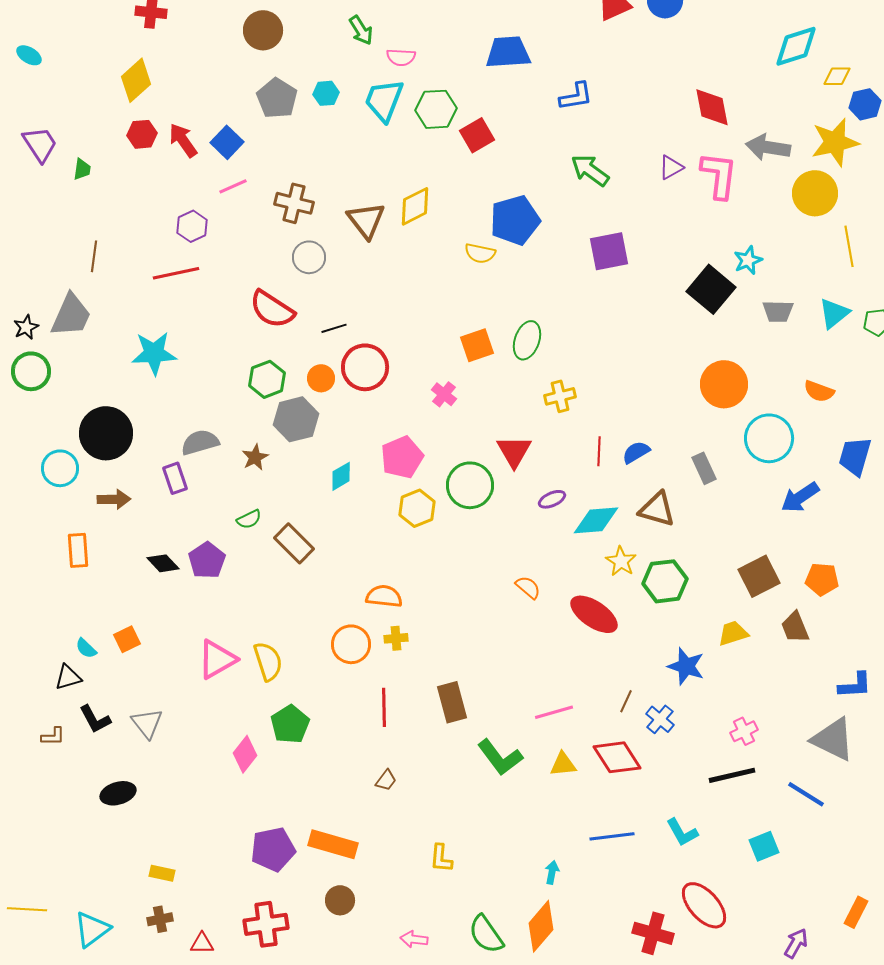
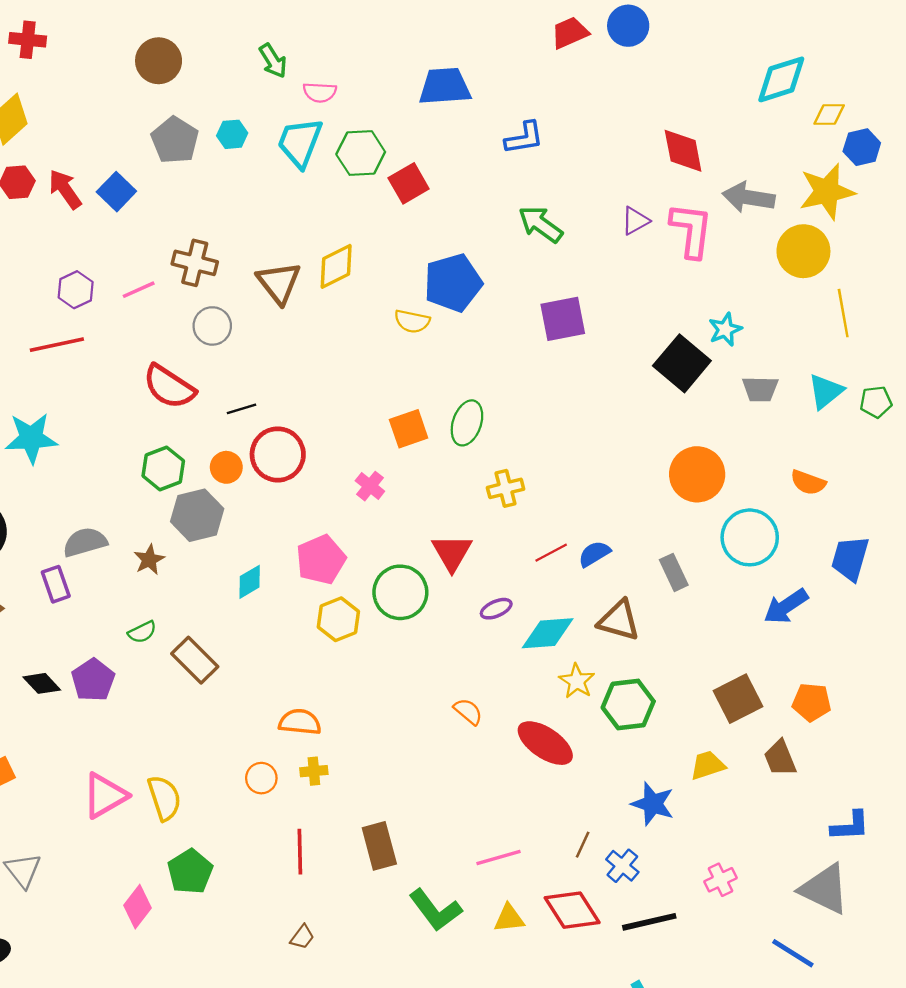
pink line: (233, 186) -> (139, 290), moved
red line: (599, 451) -> (551, 553), turned 60
orange circle: (351, 644) -> (261, 778), size x0.7
black line: (732, 775) -> (649, 922), moved

